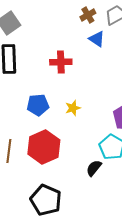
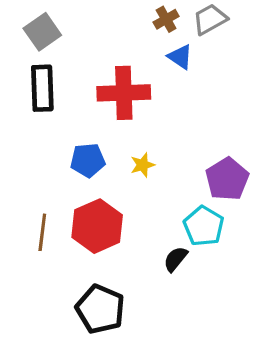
red cross: (61, 62) -> (124, 93), size x1.5

